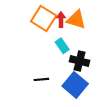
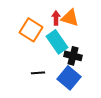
orange square: (44, 19) -> (31, 30), moved
cyan rectangle: (62, 46) -> (57, 42), size x1.6

